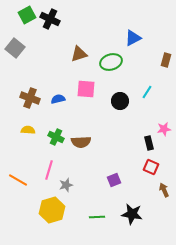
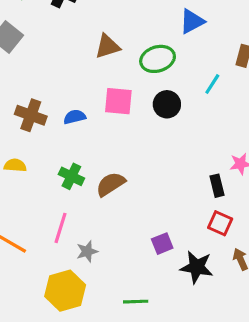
cyan line: (147, 92) -> (212, 84), moved
black circle: (120, 101) -> (167, 104), moved
yellow semicircle: (28, 130) -> (15, 165), moved
brown semicircle: (81, 142) -> (111, 184), turned 150
black star: (132, 214) -> (197, 267), moved

